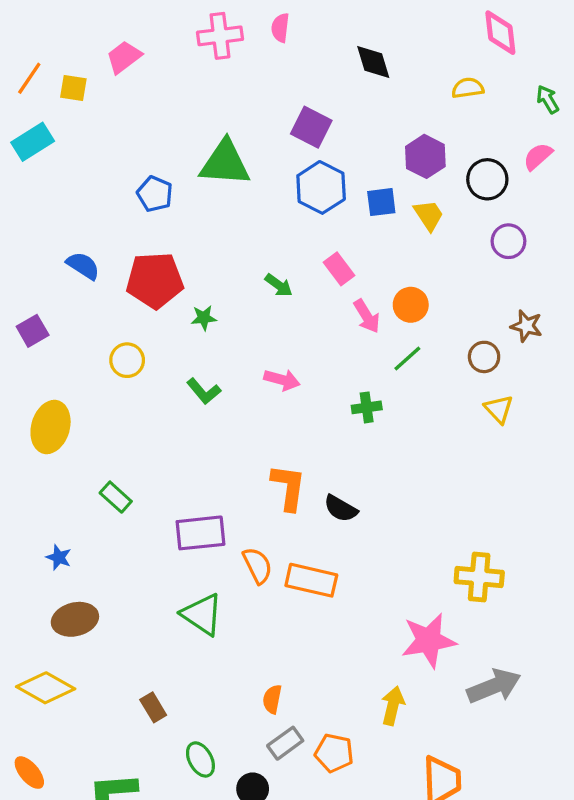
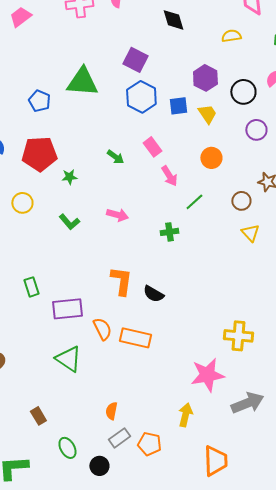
orange circle: (411, 305) -> (211, 158), moved
green rectangle: (116, 497) -> (31, 287), moved, turned 30

